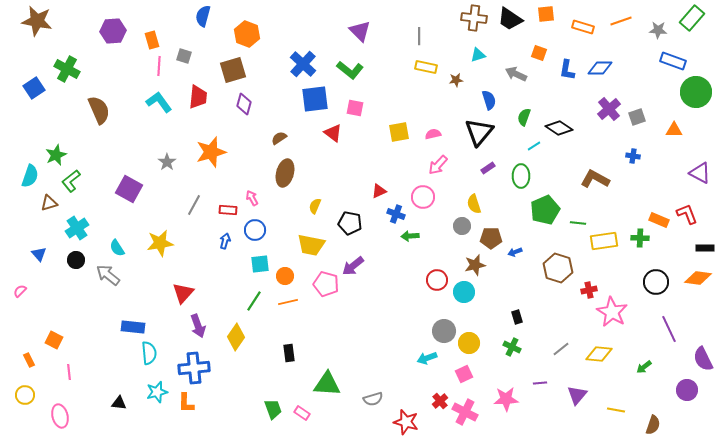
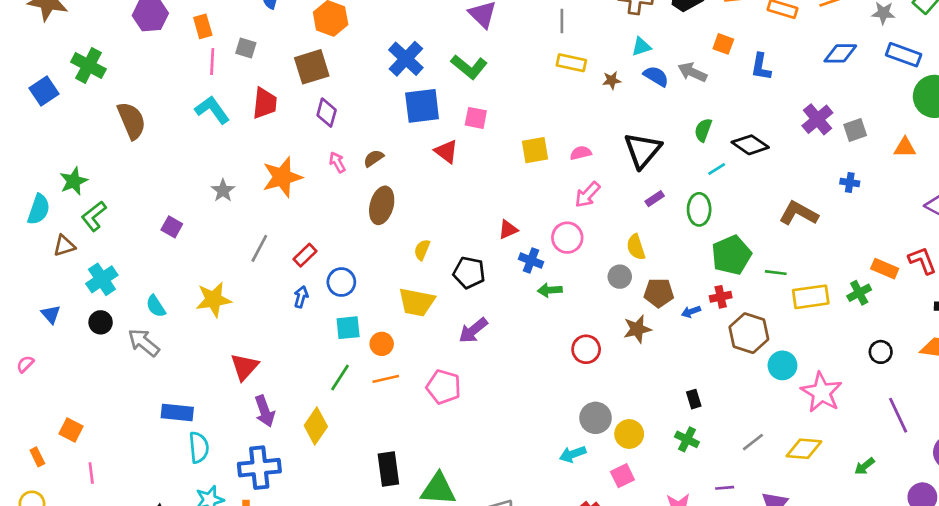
blue diamond: (600, 68) -> (840, 53), moved
blue semicircle: (489, 100) -> (656, 76), moved, turned -42
purple square: (129, 189) -> (172, 227), size x0.6
pink arrow: (252, 198) -> (337, 162), moved
red rectangle: (228, 210) -> (305, 255), turned -48
green cross: (640, 238) -> (859, 293), turned -30
black circle: (656, 282) -> (881, 352), size x0.7
pink pentagon: (326, 284) -> (444, 387), moved
red cross: (589, 290) -> (721, 297), moved
cyan circle: (464, 292) -> (782, 365), moved
black rectangle: (289, 353) -> (388, 469), moved, size x1.4

